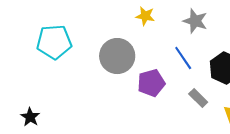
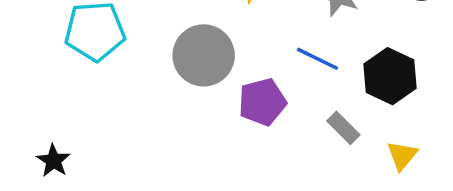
blue line: (183, 58) -> (318, 59), turned -30

